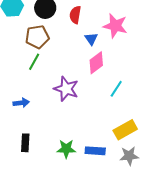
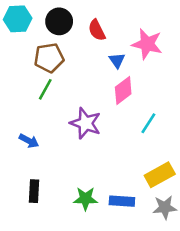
red semicircle: (75, 15) -> (97, 30), turned -36
blue arrow: (21, 103) -> (29, 141), turned 35

